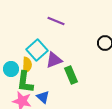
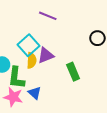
yellow semicircle: (27, 65) -> (32, 60), moved
green rectangle: (71, 75) -> (73, 72), moved

